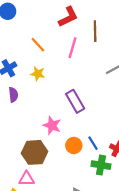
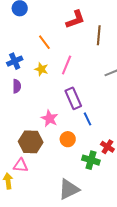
pink line: (72, 48) -> (67, 65), moved
blue line: (93, 143) -> (87, 119), moved

